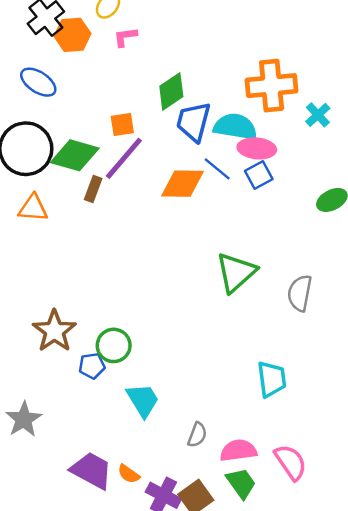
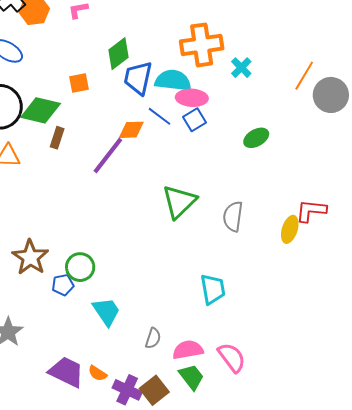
purple line: (124, 158) -> (108, 155), moved
orange diamond: (182, 184) -> (131, 130), size x0.7

